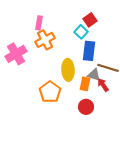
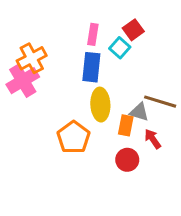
pink rectangle: (39, 23) -> (93, 34), moved
orange cross: (45, 40) -> (32, 58), moved
blue rectangle: (89, 51) -> (91, 67), moved
red arrow: (103, 85) -> (153, 139), moved

